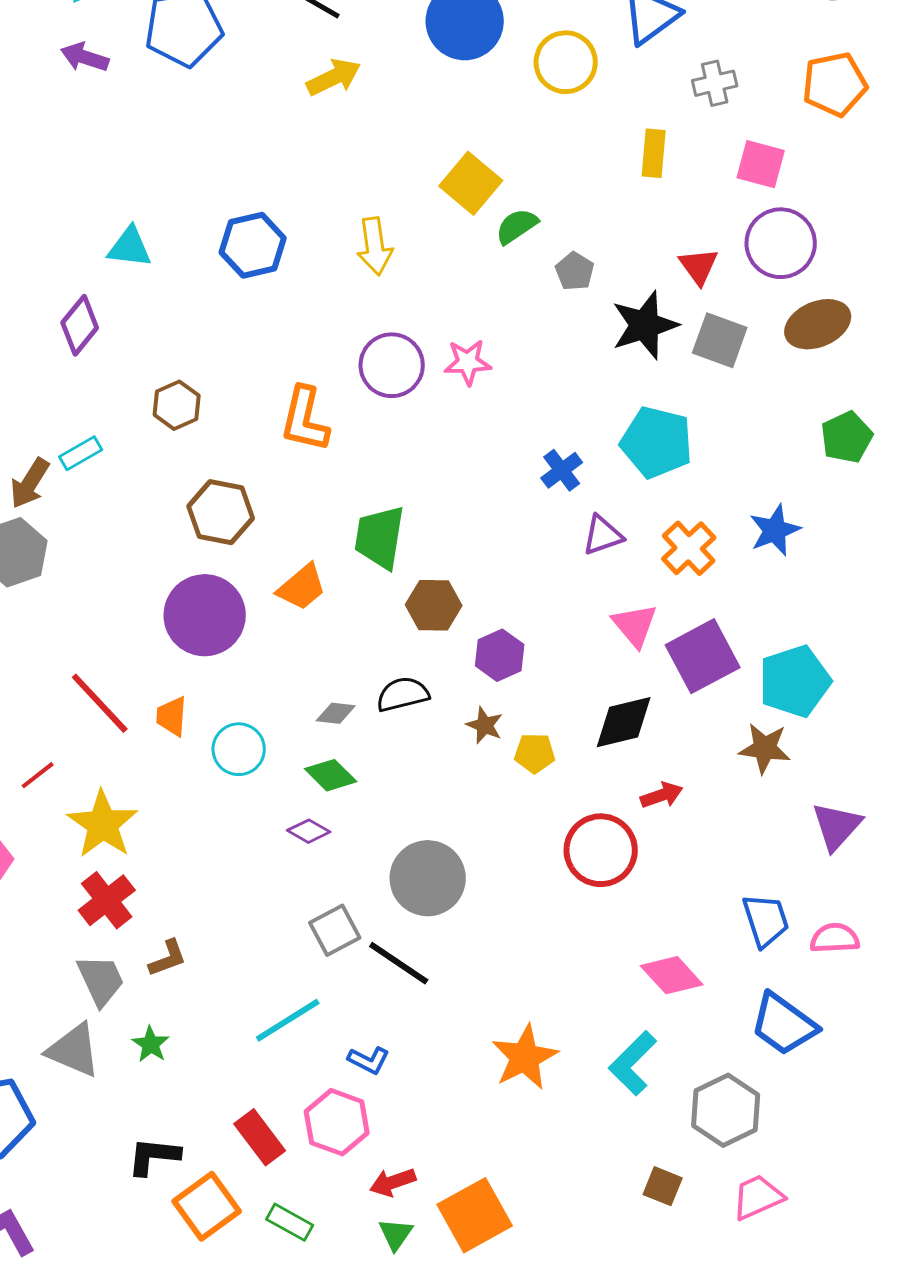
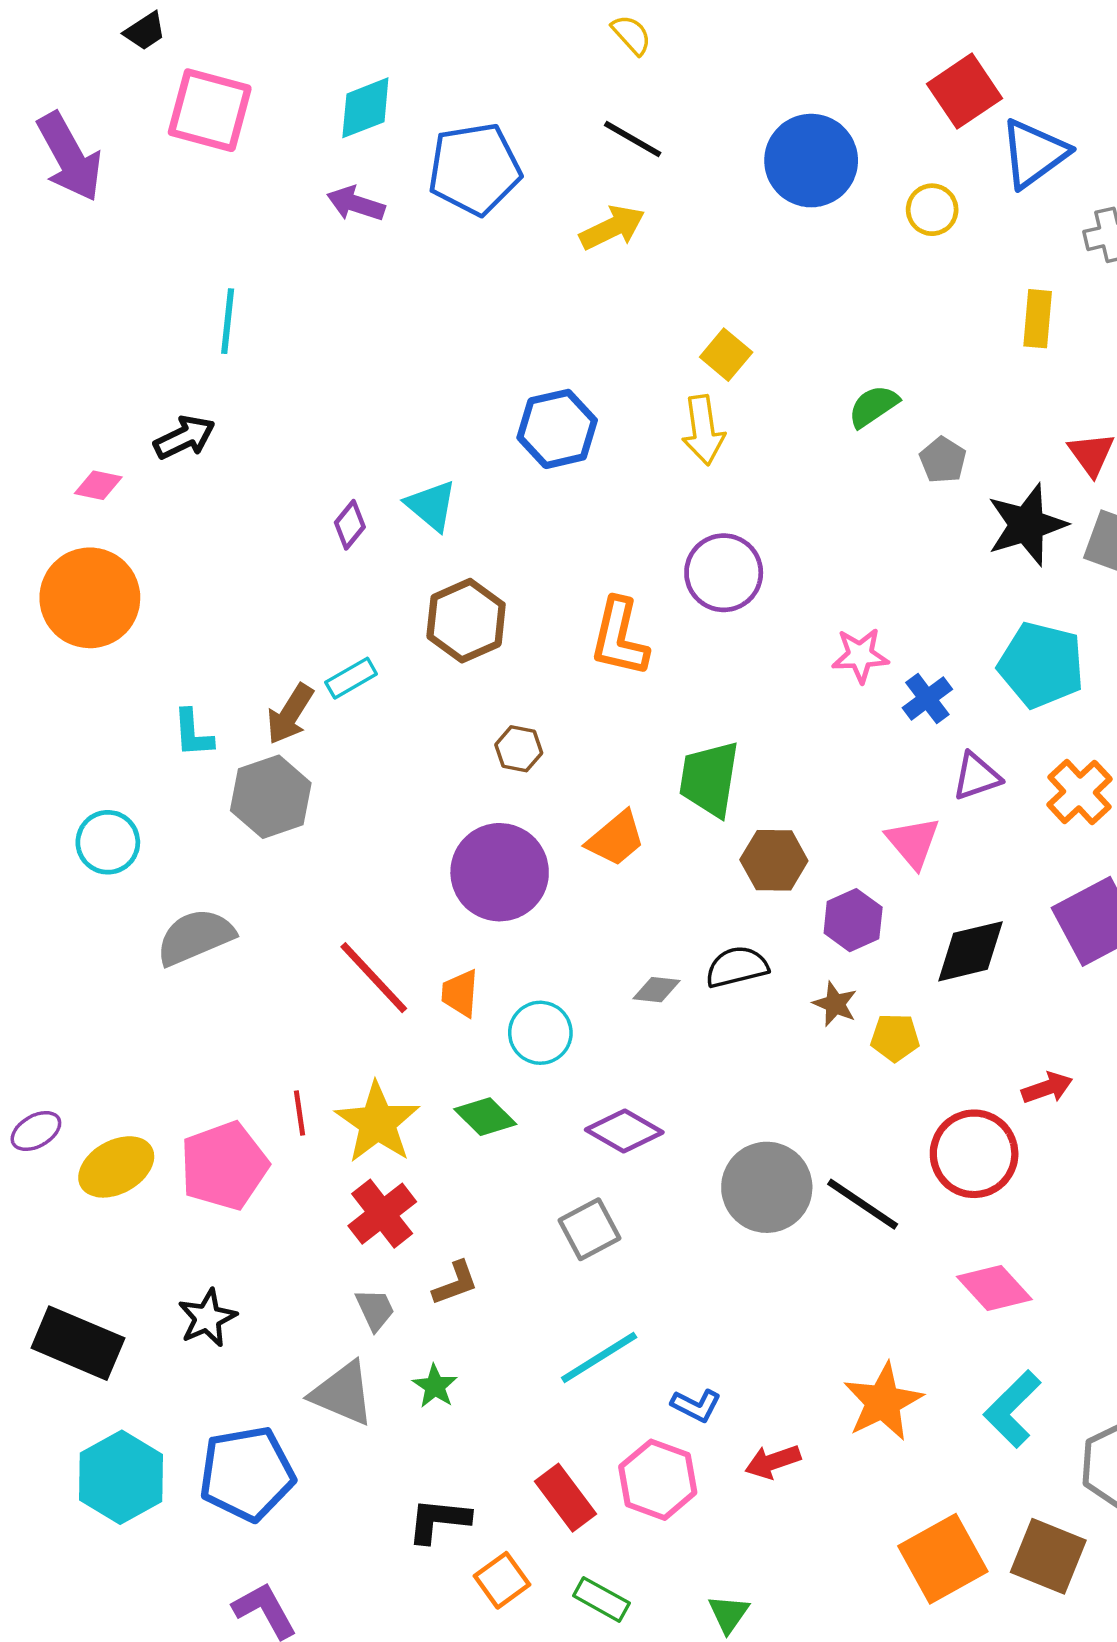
yellow circle: (566, 62) -> (932, 210), size x0.7
yellow arrow: (334, 77) -> (612, 228), moved
yellow square: (471, 183) -> (726, 355), moved, size x0.7
cyan triangle: (130, 247) -> (431, 506), moved, turned 33
purple diamond: (80, 325) -> (350, 525), size x0.7
pink star: (468, 362) -> (860, 655), moved
brown hexagon: (177, 405) -> (466, 621), size x1.4
brown hexagon: (221, 512) -> (519, 749), size x0.6
pink triangle: (635, 625) -> (913, 842), moved
black diamond: (624, 722) -> (970, 951), moved
red line: (38, 775) -> (300, 1113), moved, turned -60
green diamond: (331, 775) -> (485, 1117), moved
purple diamond: (309, 831) -> (624, 1131), size x1.5
gray square: (335, 930) -> (589, 1229), moved
black line: (399, 963) -> (863, 1204), moved
pink diamond: (672, 975) -> (994, 1288), moved
gray trapezoid: (101, 980) -> (375, 1310), size x0.7
red arrow: (393, 1182) -> (773, 1462), moved
brown square: (663, 1186) -> (1048, 1556), size x1.6
orange square: (207, 1206) -> (502, 1580), size x0.7
orange square: (475, 1215) -> (943, 1559), moved

